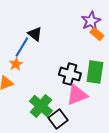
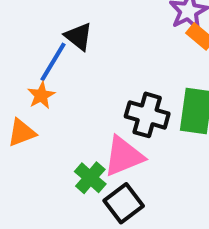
pink triangle: (77, 95) -> (124, 156), moved
green cross: (41, 106) -> (90, 178), size x0.7

